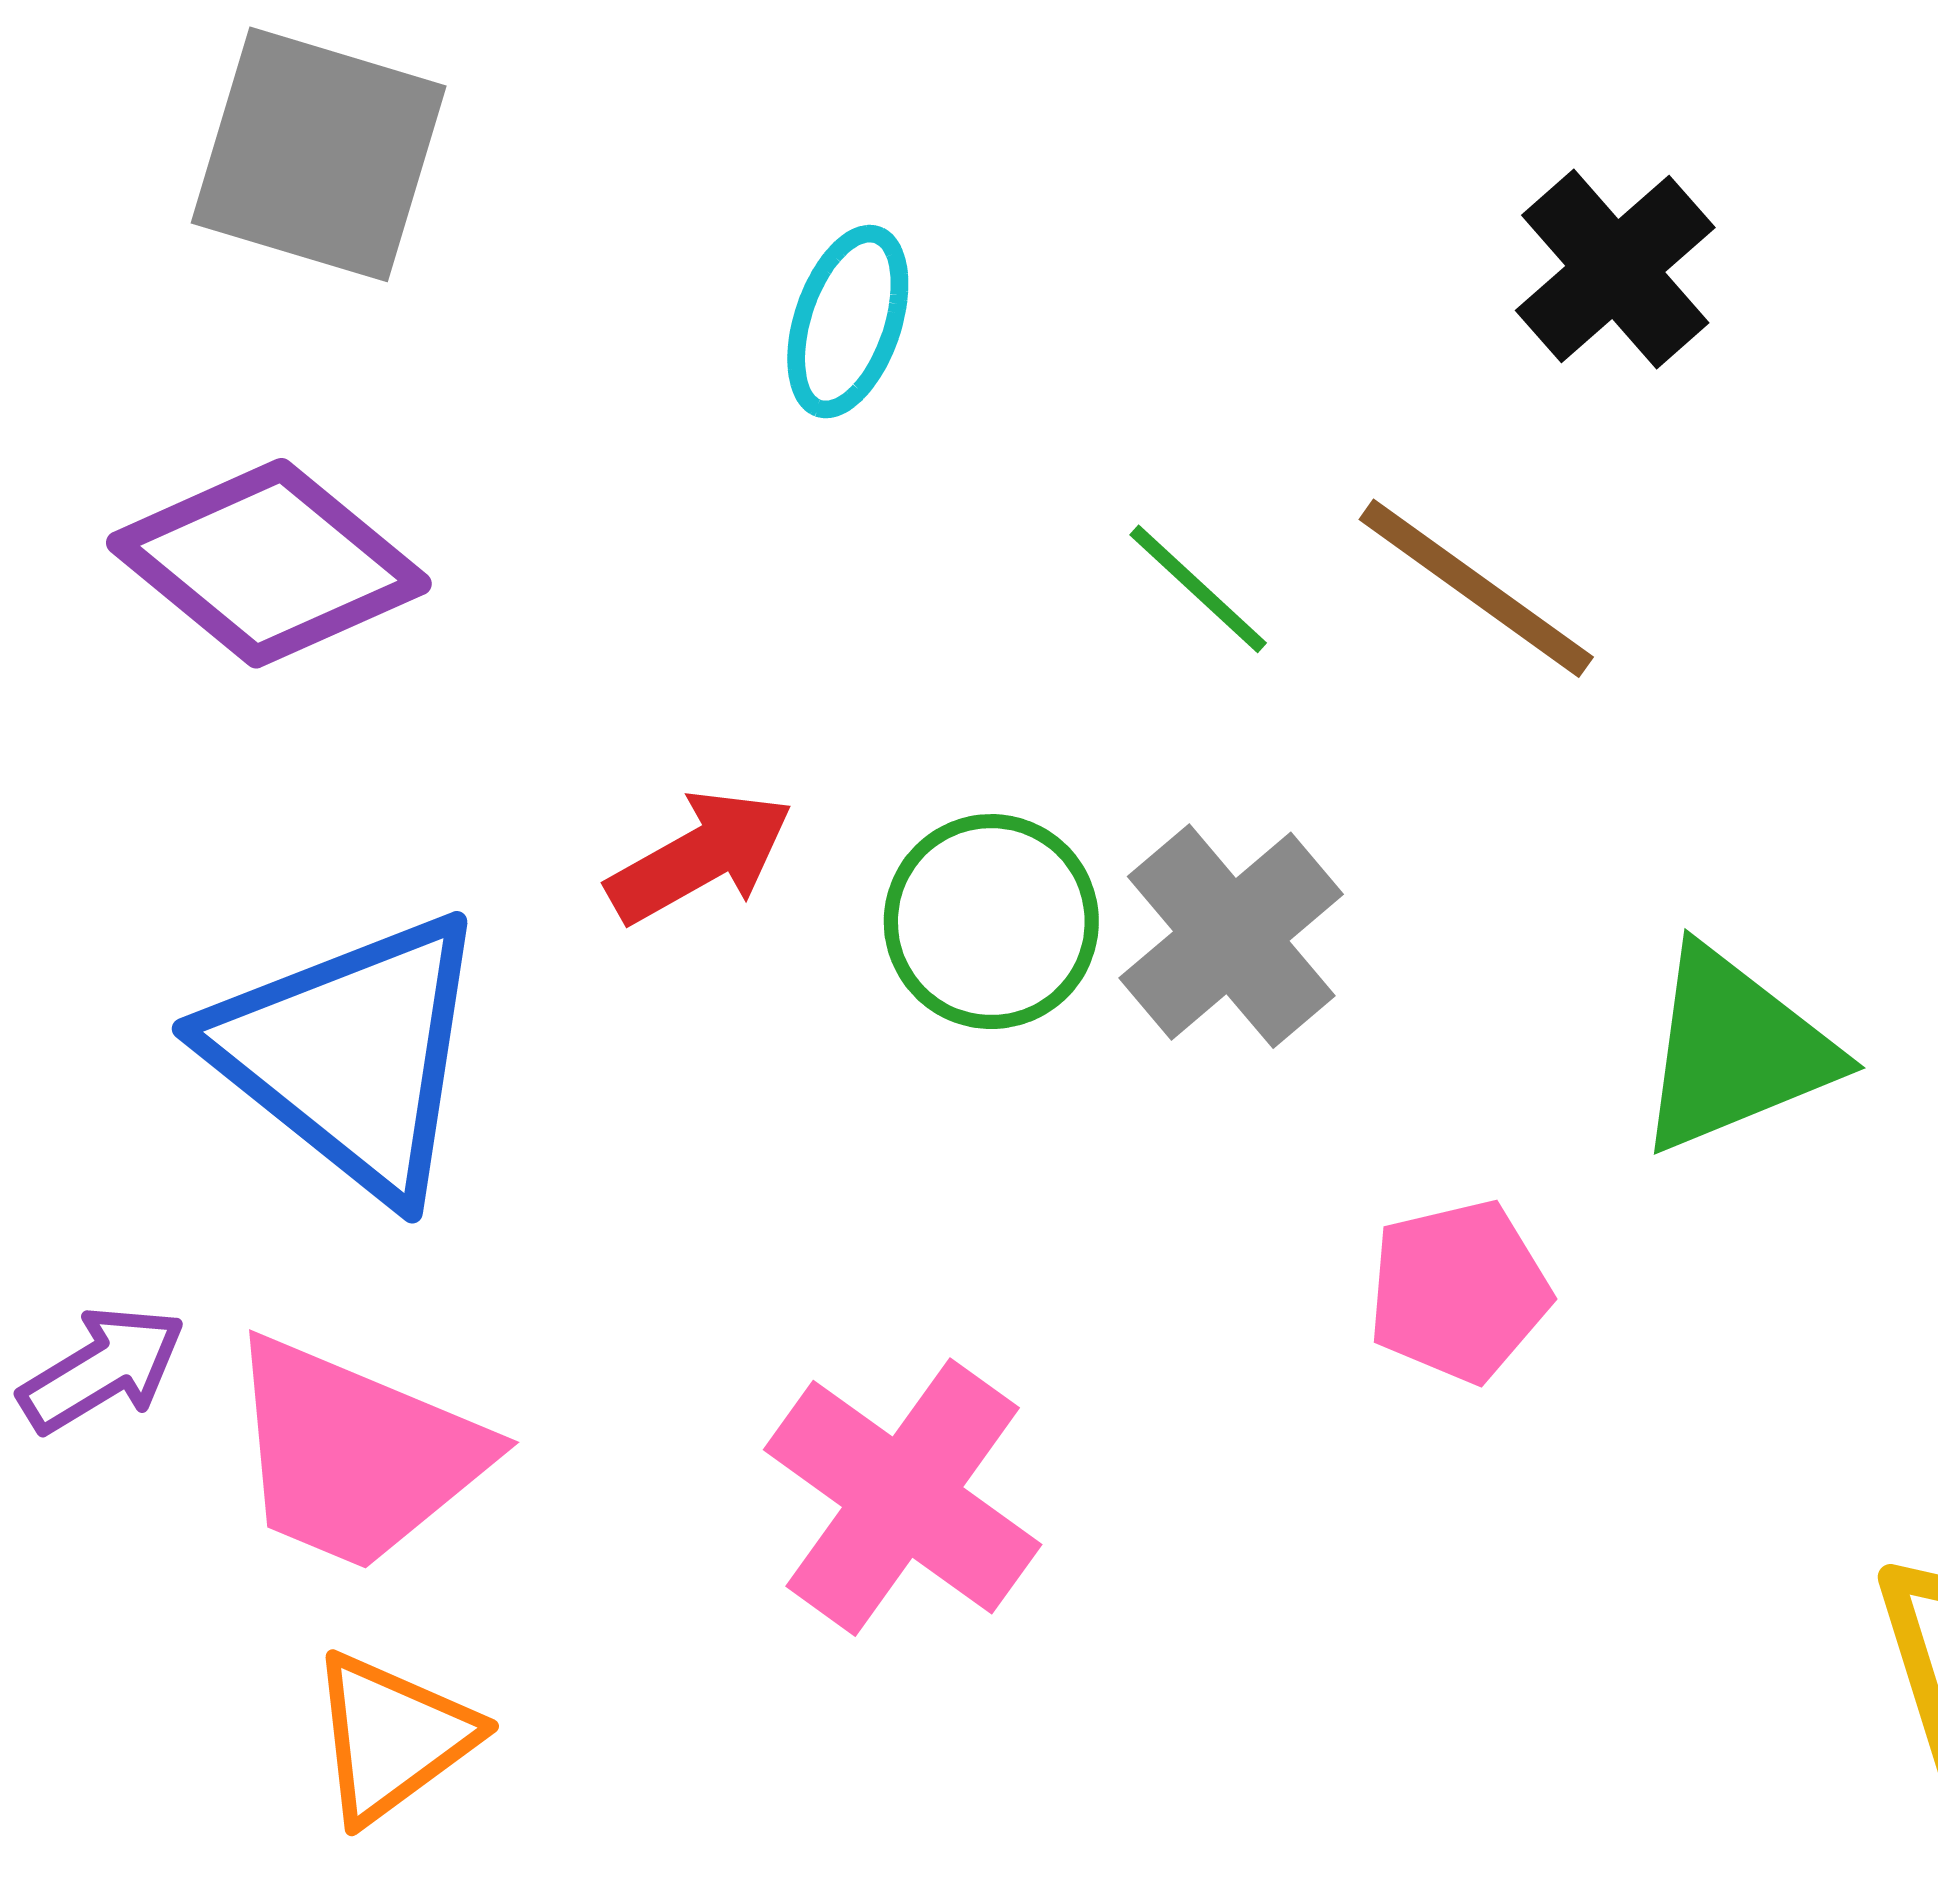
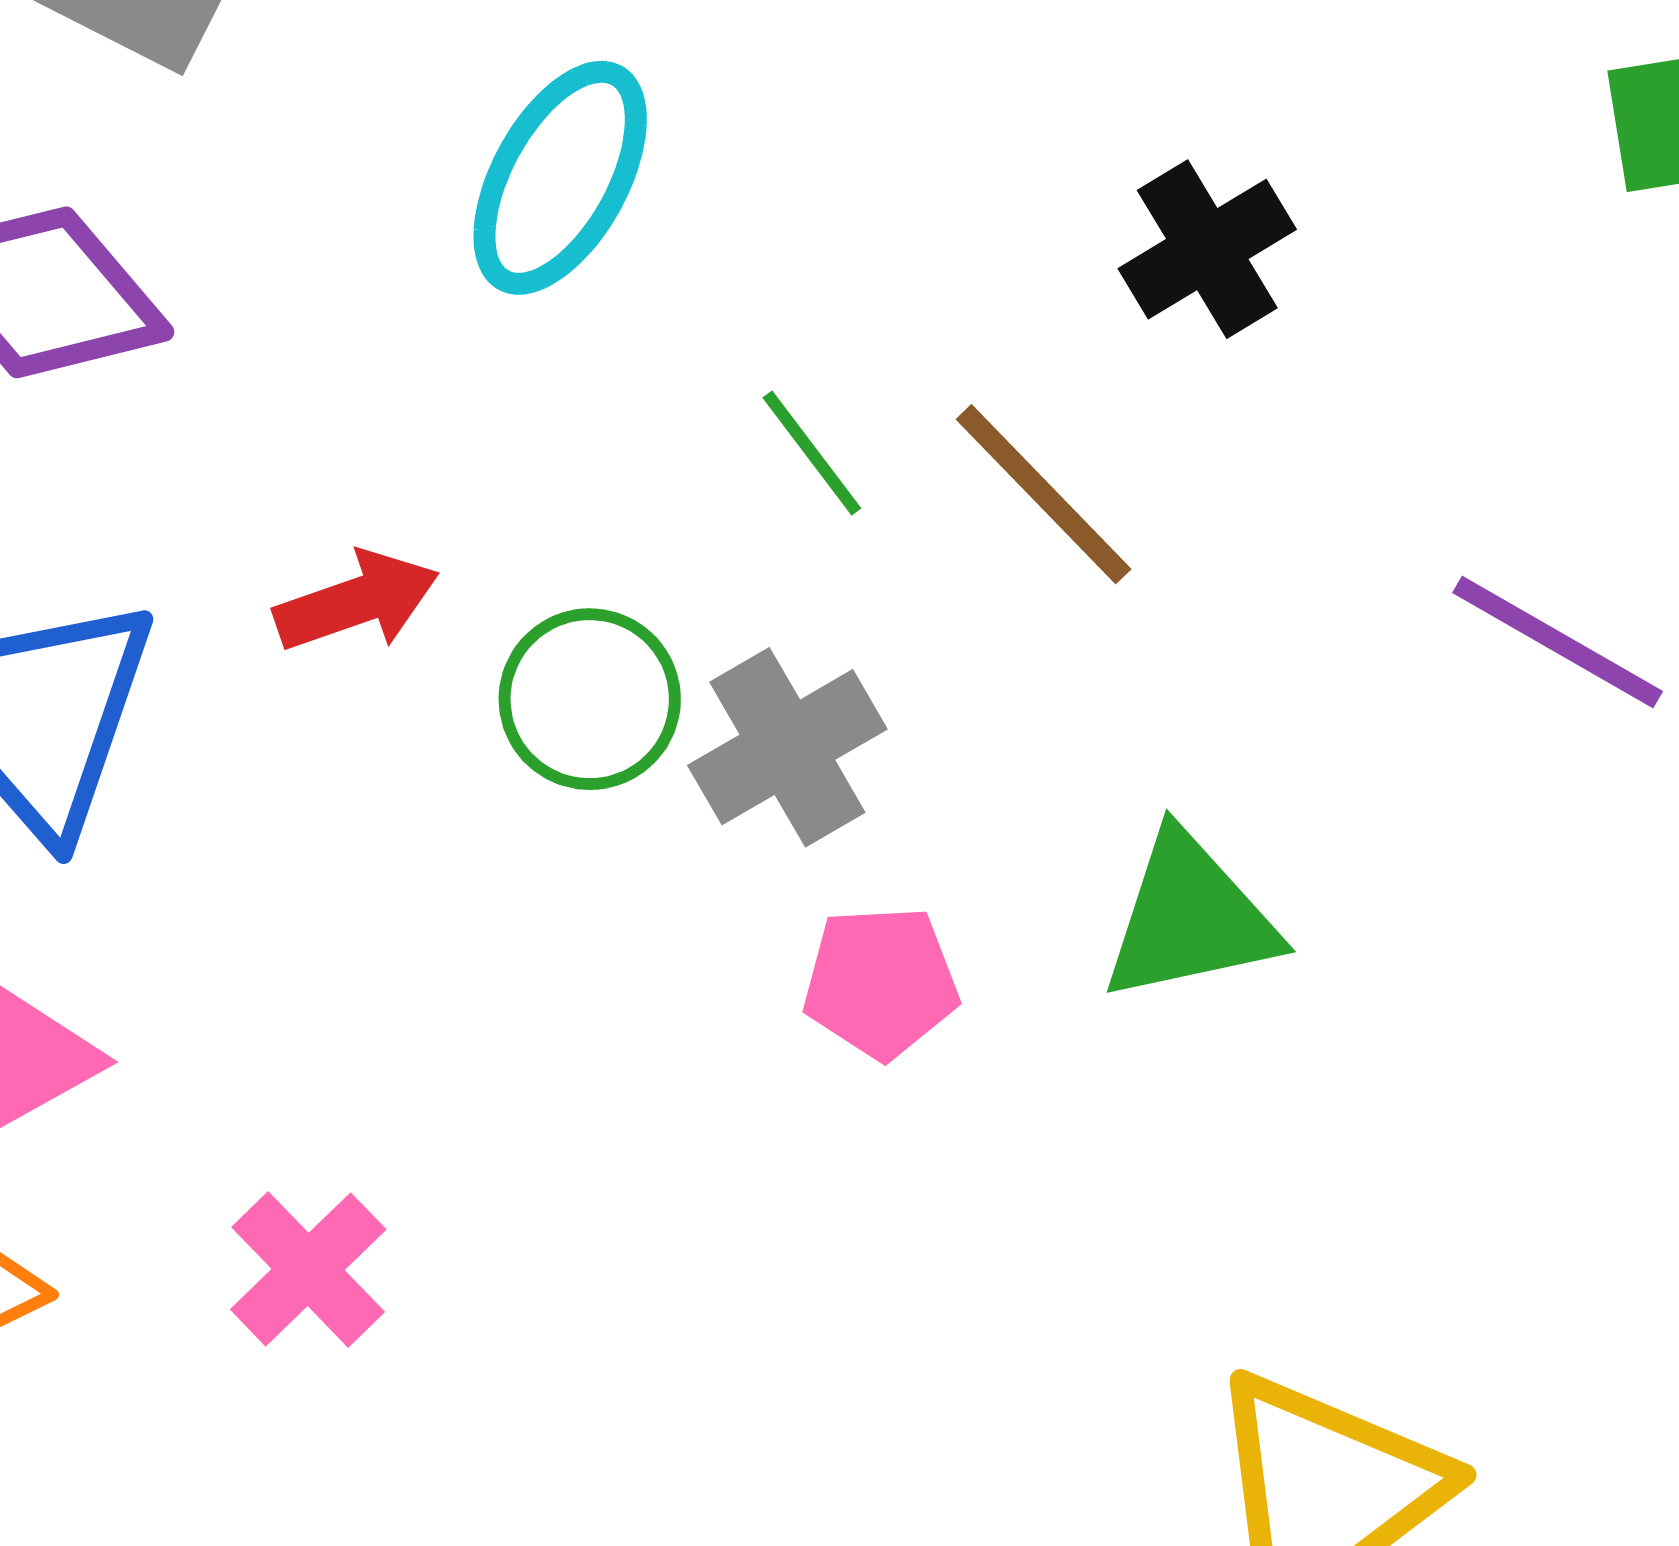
cyan ellipse: (848, 322) -> (560, 178), size x1.5
pink pentagon: (1459, 1291) -> (881, 982), moved
pink cross: (903, 1497) -> (308, 1269), moved, size x0.7

